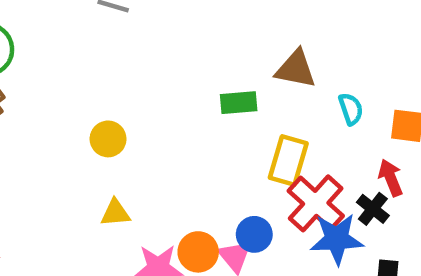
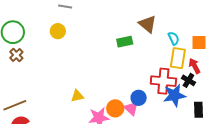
brown triangle: (296, 69) -> (148, 24), turned 36
yellow circle: (108, 139) -> (58, 31), moved
yellow rectangle: (288, 160) -> (178, 58), moved
red cross: (316, 203) -> (163, 81), turned -30

